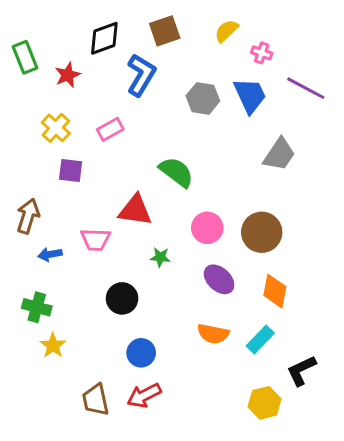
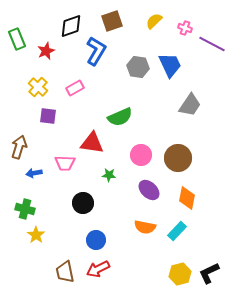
pink cross: (262, 53) -> (185, 28), moved
purple line: (306, 88) -> (212, 44), moved
green semicircle: (176, 172) -> (120, 117), turned 120
black L-shape: (301, 370) -> (209, 273), moved

